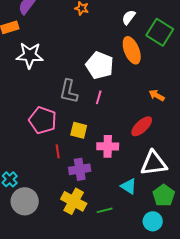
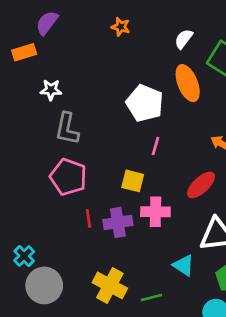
white star: (30, 55) -> (51, 90), size x0.6
gray L-shape: (69, 91) -> (67, 129), moved
pink line: (99, 97) -> (155, 146), moved
yellow square: (79, 130) -> (133, 181), moved
purple cross: (80, 169) -> (118, 222), moved

